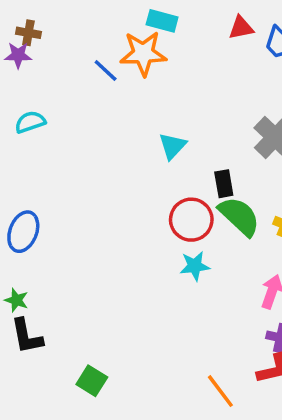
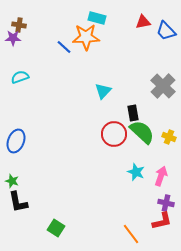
cyan star: (195, 266) -> (136, 172), moved, turned 30

